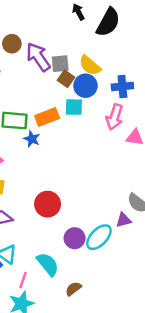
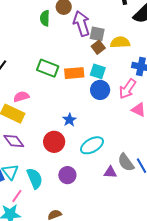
yellow semicircle: (90, 65) -> (120, 42), turned 120
blue circle: (85, 86) -> (100, 90), moved
blue star: (32, 139) -> (69, 120), moved
cyan ellipse: (99, 237) -> (92, 145), moved
cyan semicircle: (48, 264) -> (35, 178), moved

